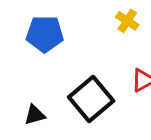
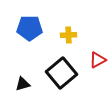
yellow cross: (127, 21) -> (69, 35), moved, turned -35

